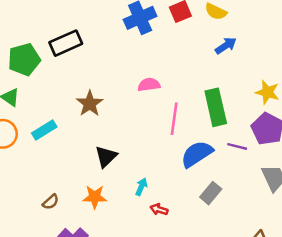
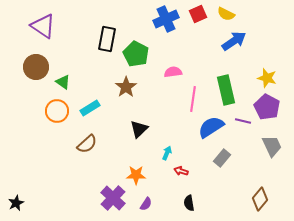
black rectangle: (66, 43) -> (107, 39), turned -55
blue arrow: (226, 46) -> (234, 41), size x1.4
green pentagon: (24, 59) -> (136, 54), moved, turned -30
orange star: (95, 197) -> (136, 175), moved
brown semicircle: (51, 202) -> (87, 144), moved, size x1.5

